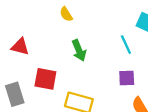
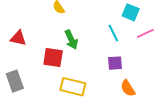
red square: (45, 79) -> (53, 57), moved

